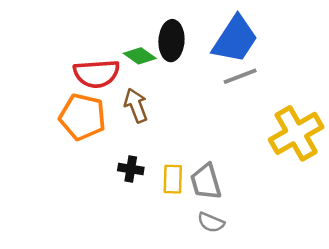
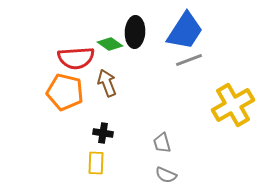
yellow rectangle: (173, 179) -> (96, 163), moved
gray trapezoid: (206, 182) -> (162, 143), size x0.7

